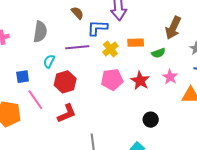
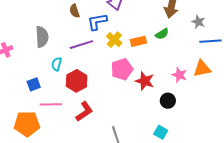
brown semicircle: (77, 13) -> (75, 11), turned -144
orange rectangle: (136, 43) -> (138, 41), moved
pink star: (170, 77) -> (179, 75), moved
red star: (140, 81) -> (145, 81), moved
pink line: (35, 100) -> (51, 104), turned -45

